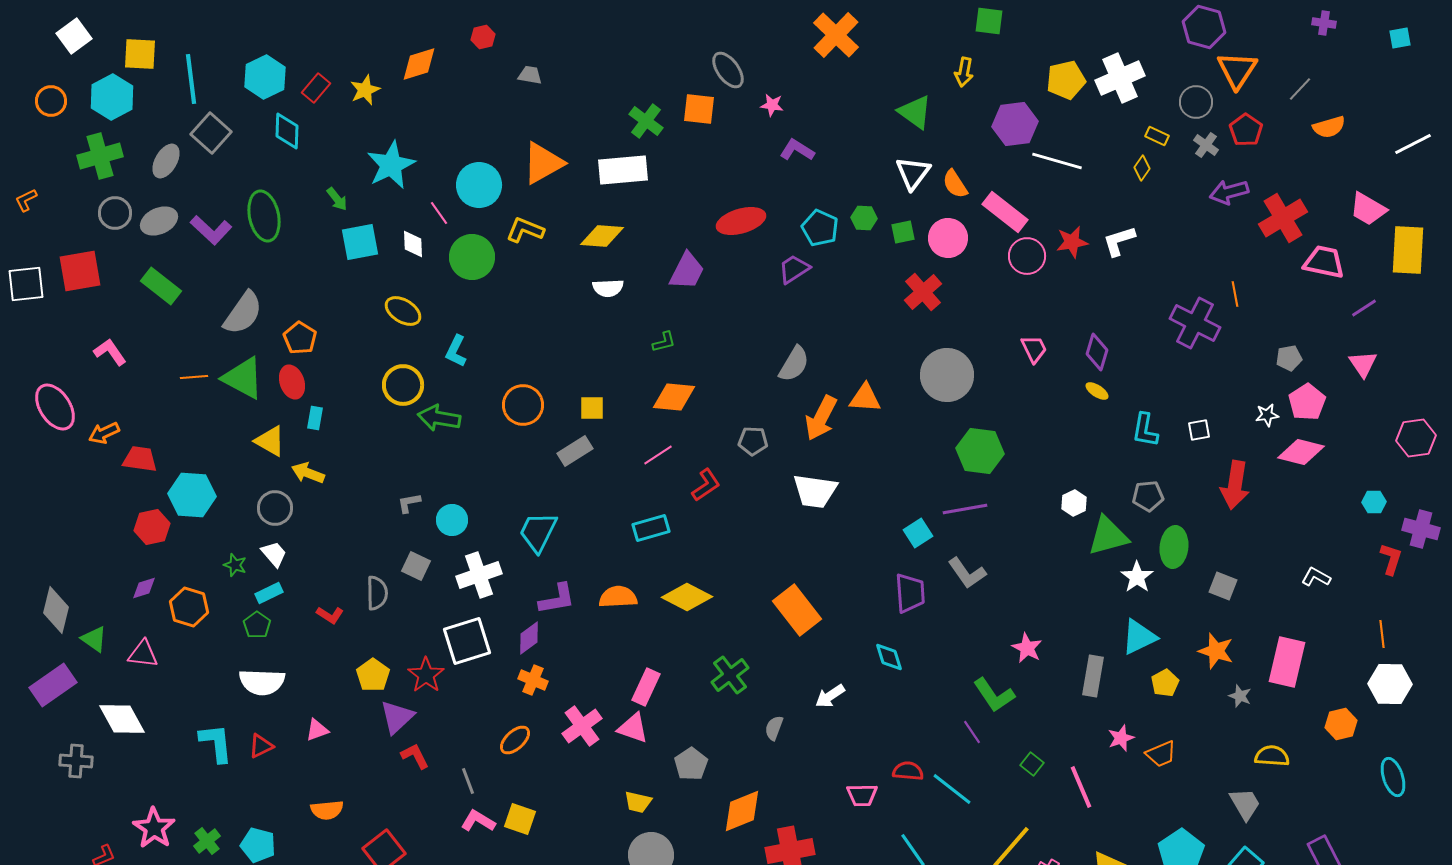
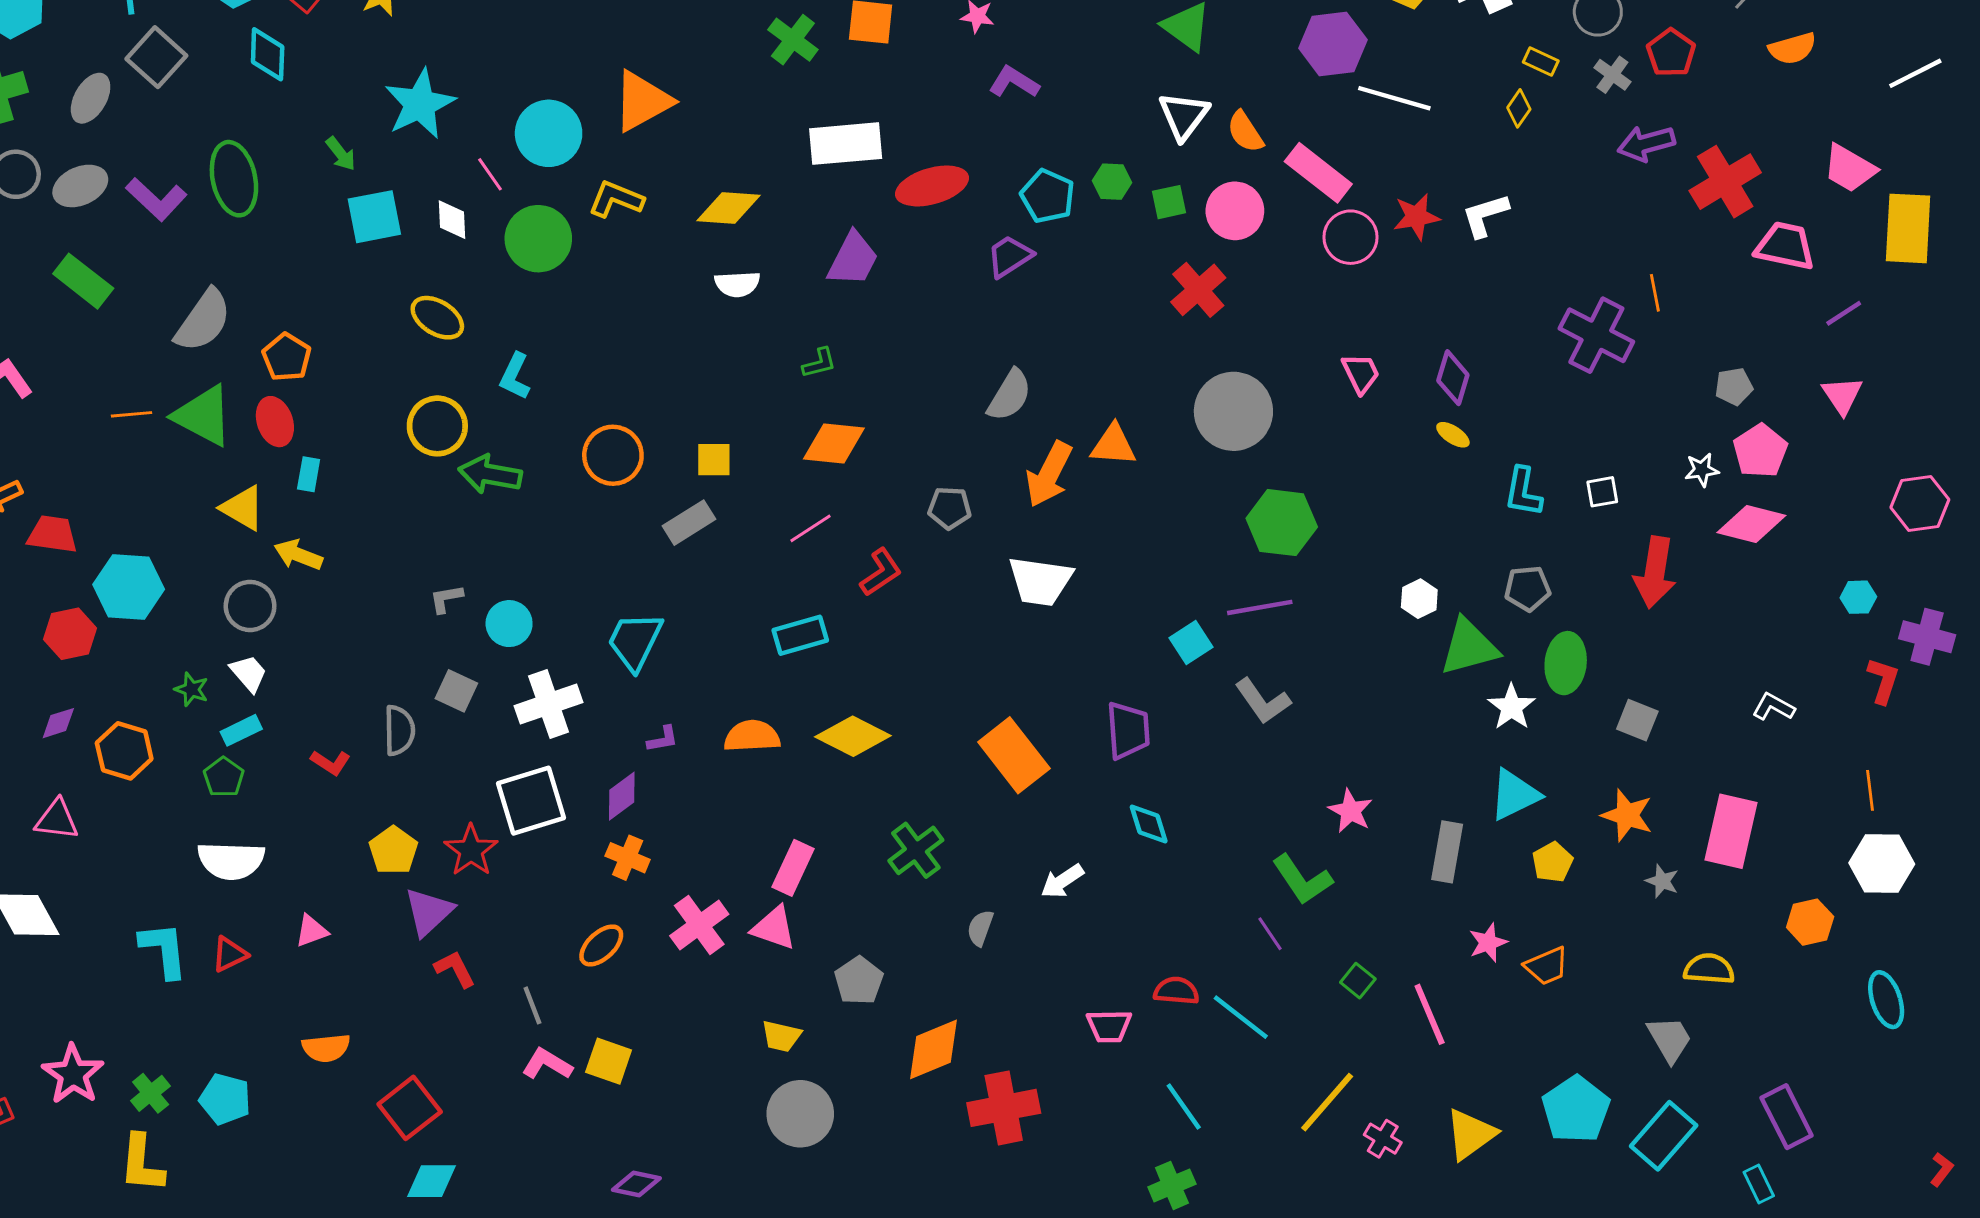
white rectangle: (623, 170) -> (846, 144), moved
purple trapezoid: (910, 593) -> (1128, 730), moved
purple L-shape: (557, 599) -> (663, 739), size x0.6

